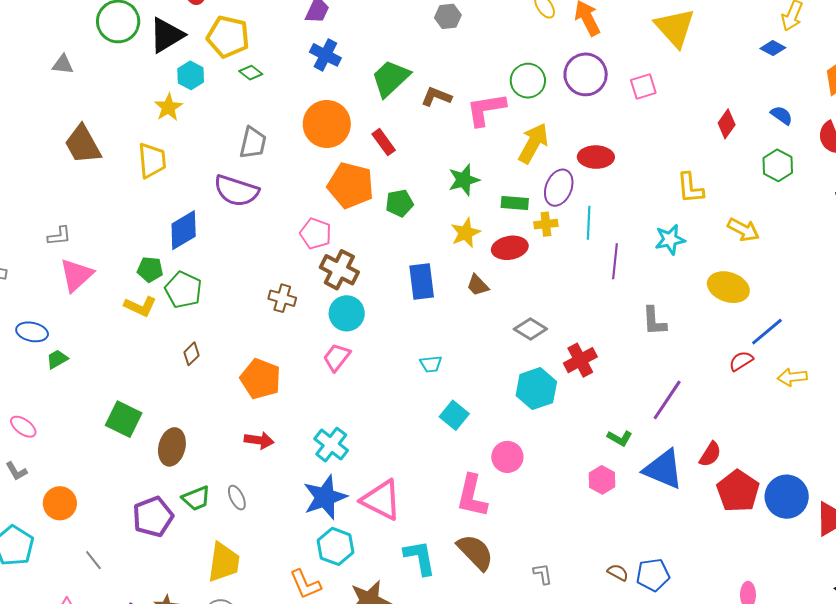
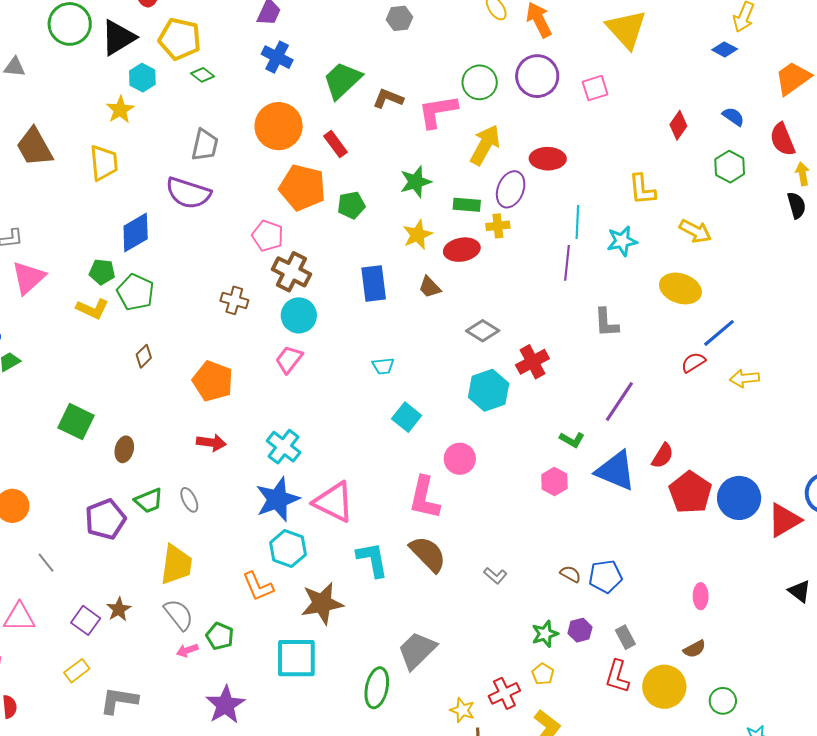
cyan line: (589, 223) -> (577, 222), moved
brown ellipse: (172, 447) -> (124, 449), size x0.7
gray L-shape: (543, 574) -> (495, 576), turned 140

